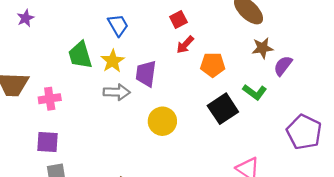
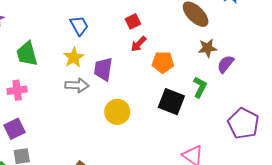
green trapezoid: (80, 55) -> (27, 54), moved
green L-shape: (255, 92) -> (200, 87), turned -100
black square: (223, 109) -> (171, 102), turned -36
purple square: (47, 142) -> (15, 129), turned -30

